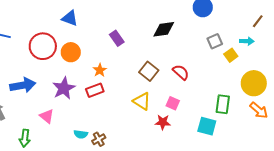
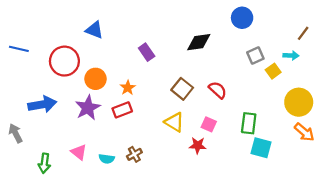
orange circle: (71, 52) -> (95, 79), moved
green rectangle: (223, 104) -> (249, 123), moved
pink triangle: (47, 116) -> (79, 152), moved
cyan square: (207, 126) -> (261, 148), moved
brown cross: (99, 139) -> (134, 154), moved

